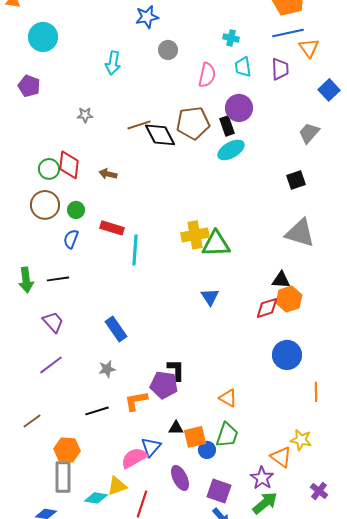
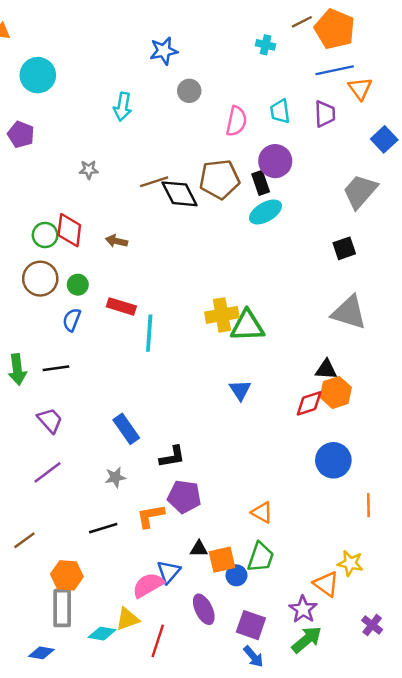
cyan cross: (231, 38) -> (266, 45), moved
gray trapezoid: (309, 133) -> (360, 191), size x1.4
black L-shape: (176, 370) -> (172, 457), moved, turned 80

